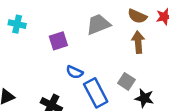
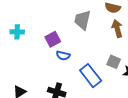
gray trapezoid: (98, 24) -> (83, 20), turned -45
blue semicircle: (75, 72) -> (63, 56), moved

